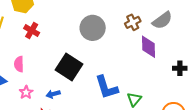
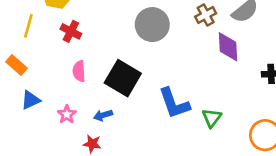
pink semicircle: (19, 64) -> (79, 71), moved

